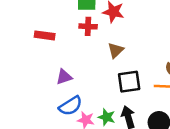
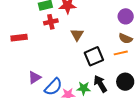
purple triangle: (64, 77) -> (35, 77), moved

